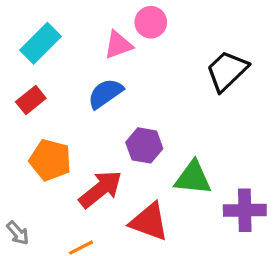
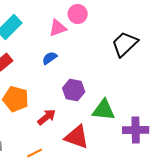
blue semicircle: (105, 94) -> (50, 58), size x0.7
red arrow: (101, 189) -> (47, 117), size x0.7

